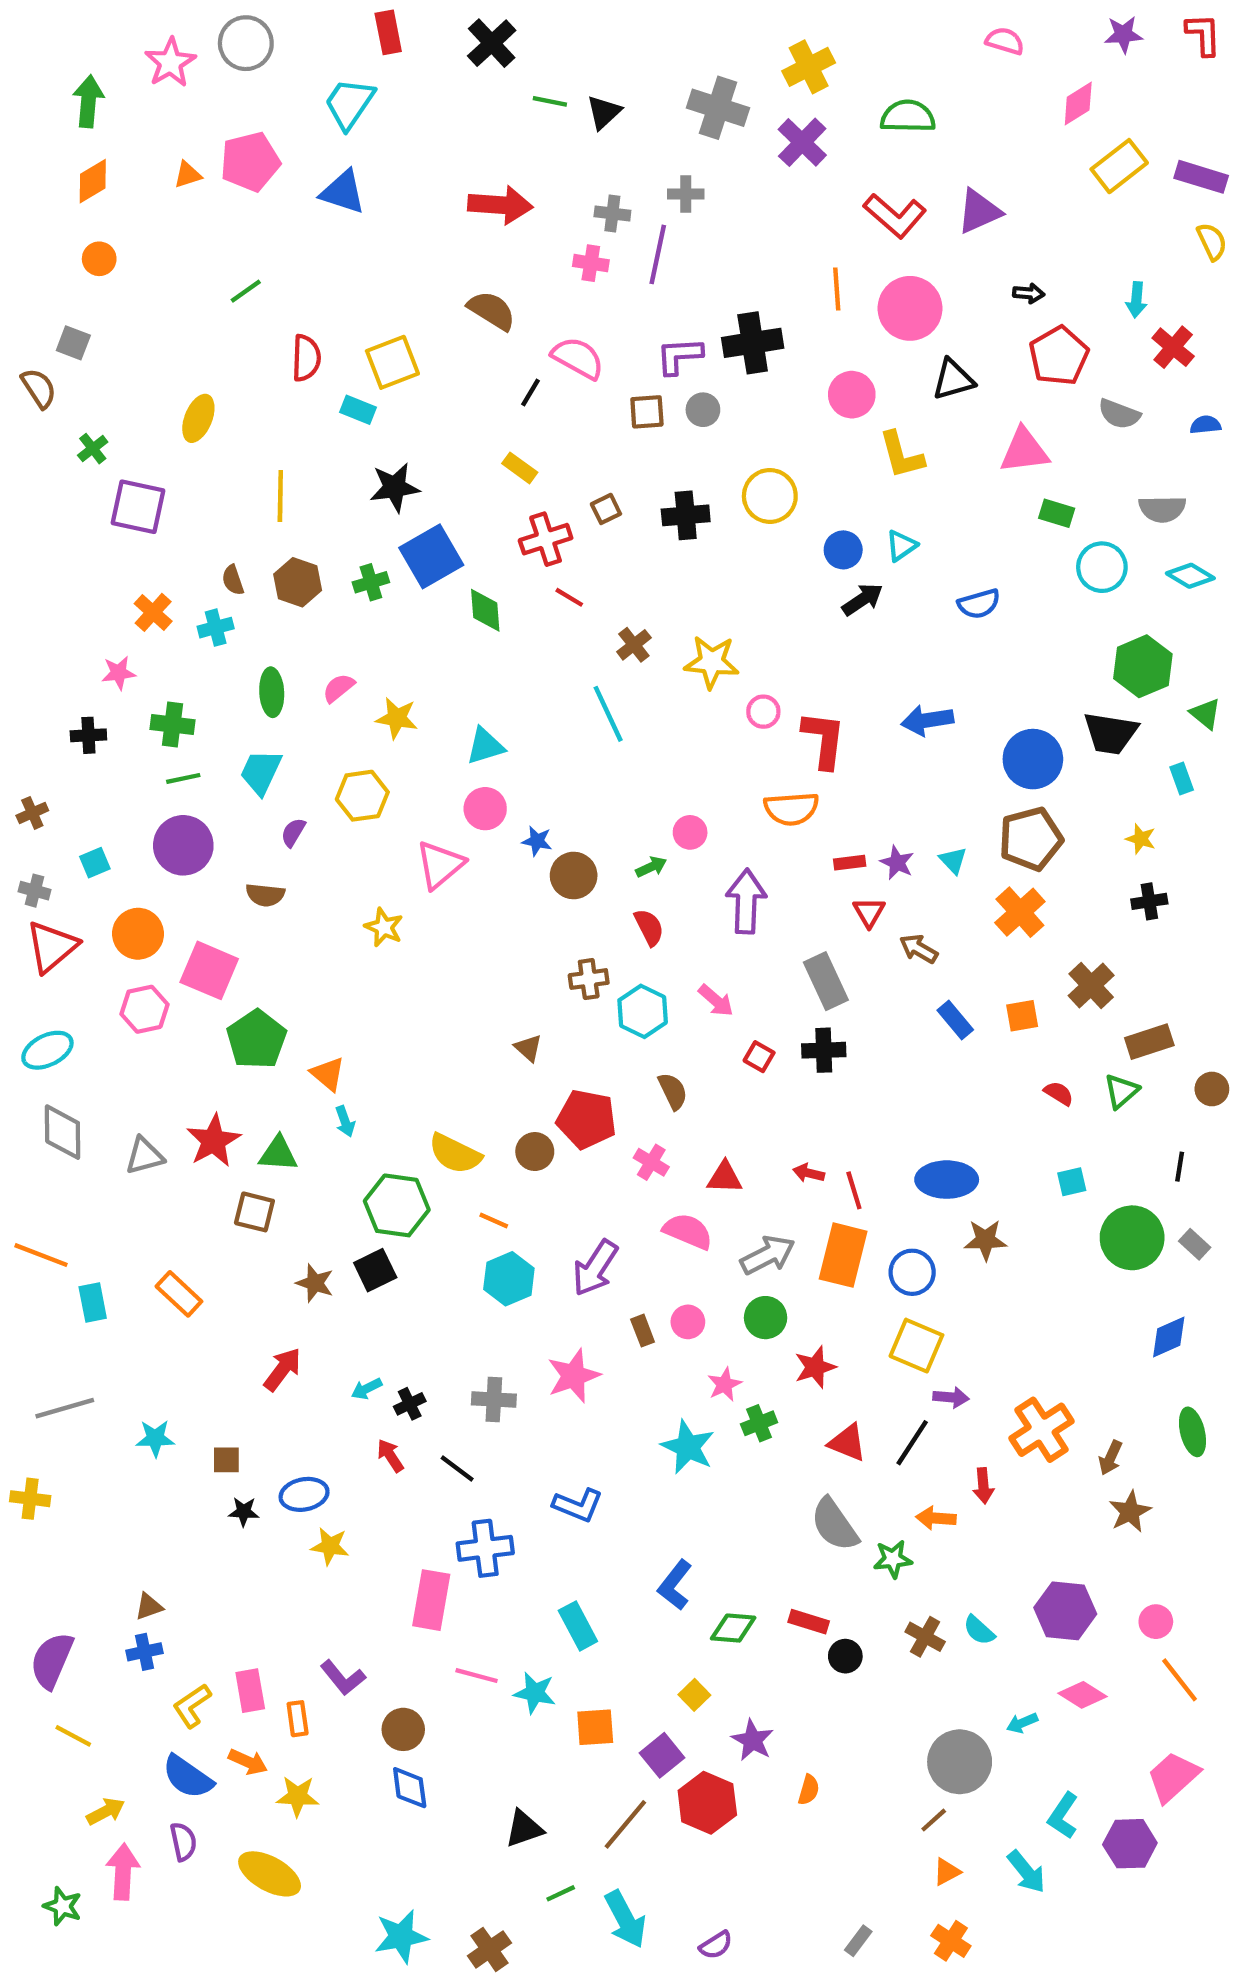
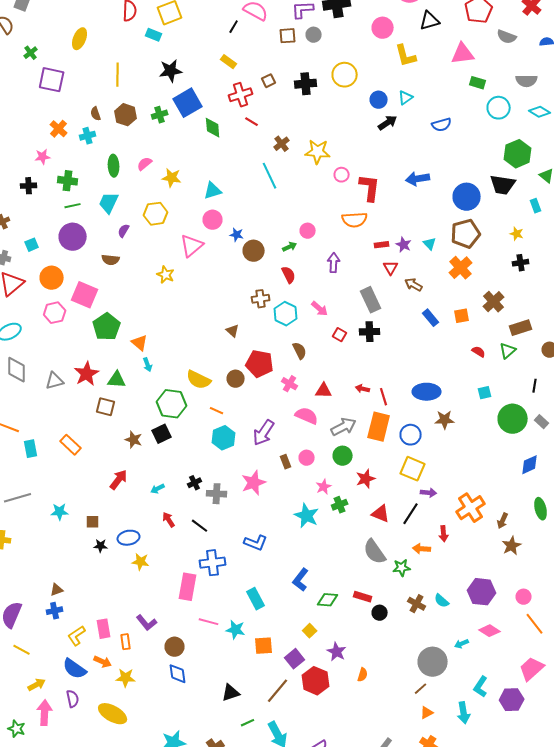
purple arrow: (746, 901) -> (334, 263), size x0.7
black cross: (410, 1404) -> (195, 483), moved
cyan arrow: (1026, 1872) -> (464, 713), turned 30

